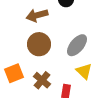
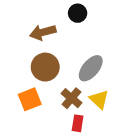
orange square: (14, 73) -> (30, 99), moved
brown cross: (42, 80) -> (72, 98), moved

